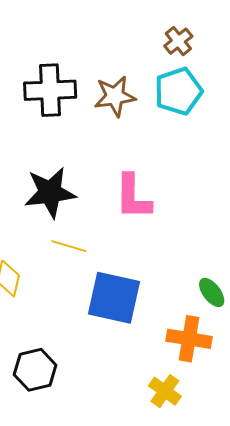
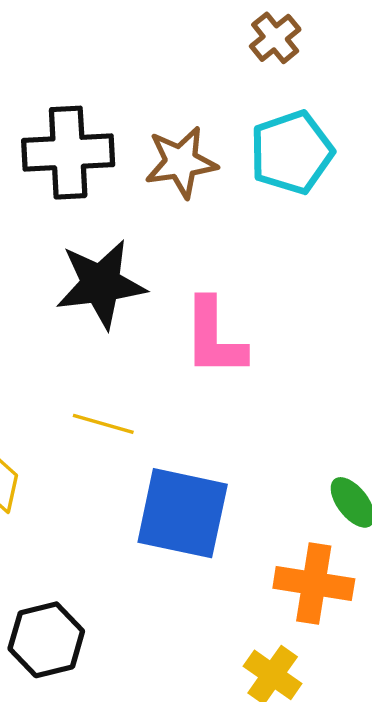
brown cross: (178, 41) -> (275, 38), moved
black star: (50, 192) -> (101, 284), moved

